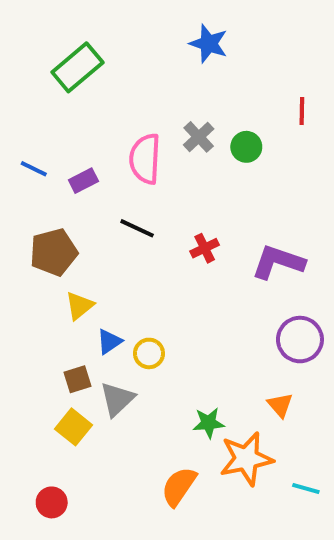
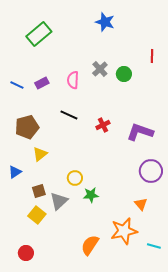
pink semicircle: (145, 159) -> (73, 80), size x0.7
purple rectangle: (83, 181) -> (42, 83), moved
blue triangle: (109, 342) -> (15, 172), moved
green star: (209, 423) -> (91, 195), moved

